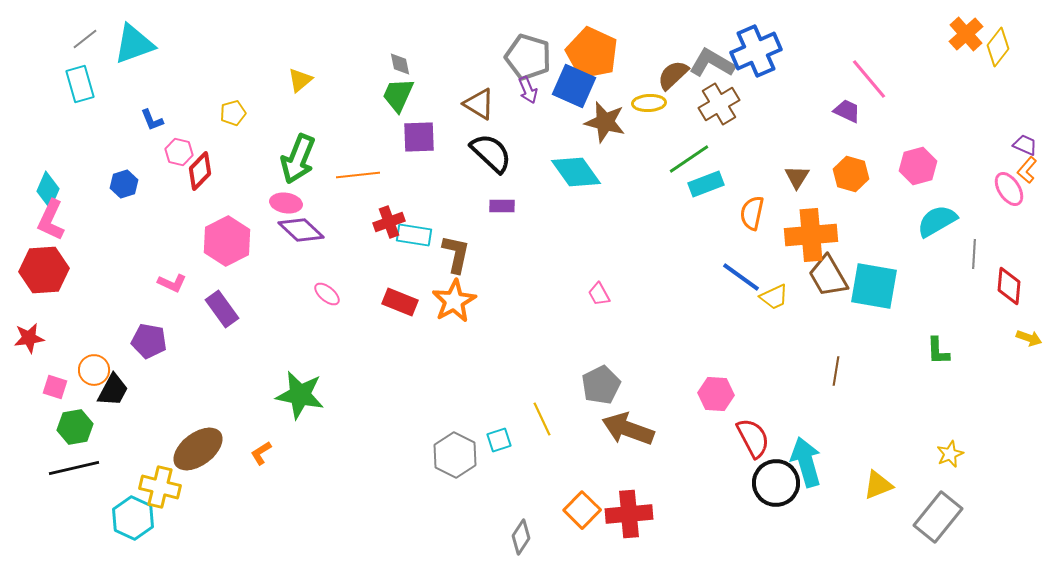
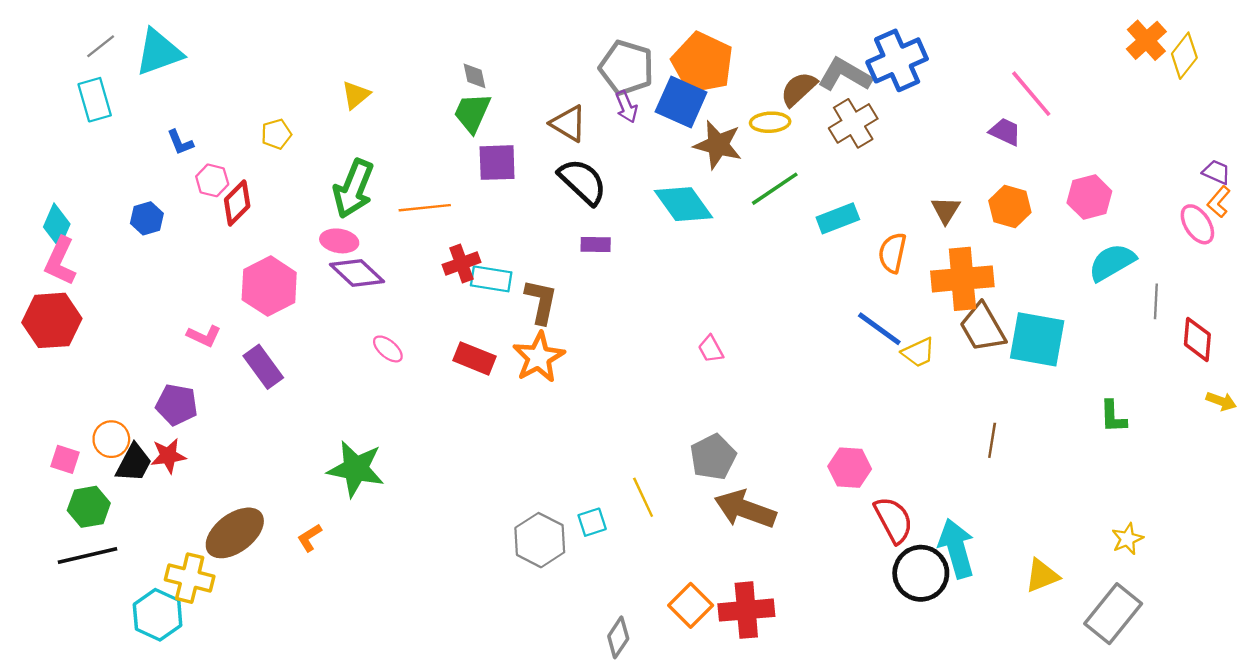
green line: (689, 159) -> (775, 189), moved
red star: (29, 338) -> (168, 456), moved

